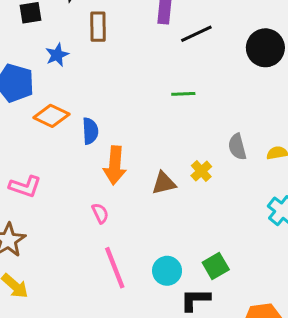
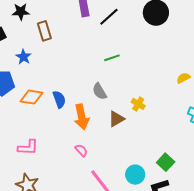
gray semicircle: (237, 147) -> (99, 91), moved

